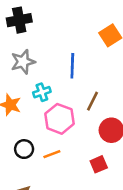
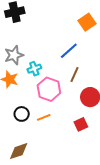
gray star: (23, 62) -> (14, 55), moved
blue line: (72, 66) -> (69, 51), moved, turned 48

